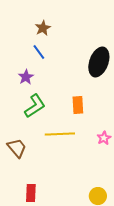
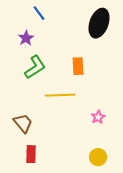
pink star: (104, 138) -> (98, 117), moved
brown trapezoid: (17, 148) -> (23, 123), moved

